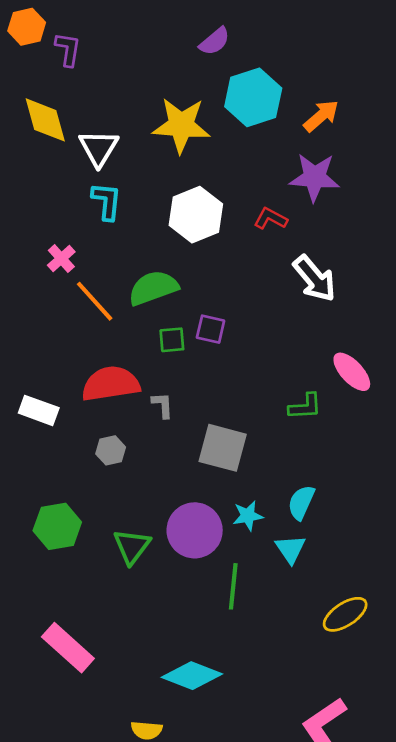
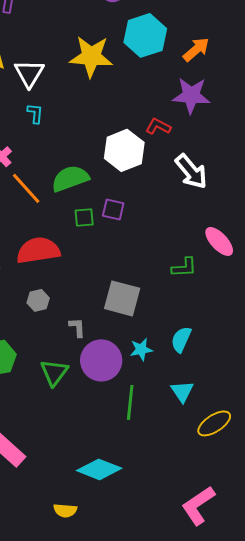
cyan L-shape: (107, 201) -> (35, 113), size x0.7
white hexagon: (196, 215) -> (124, 150), moved
gray L-shape: (163, 405) -> (77, 327), moved
cyan triangle: (291, 549) -> (182, 391), moved

